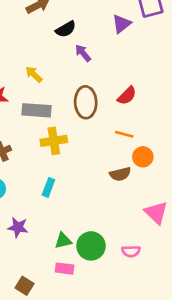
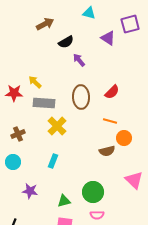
purple triangle: (122, 24) -> (108, 38), turned -49
yellow arrow: (34, 74) -> (35, 82), moved
yellow cross: (54, 141) -> (57, 126), turned -36
green circle: (91, 246) -> (93, 192), moved
pink semicircle: (131, 251) -> (97, 215), moved

